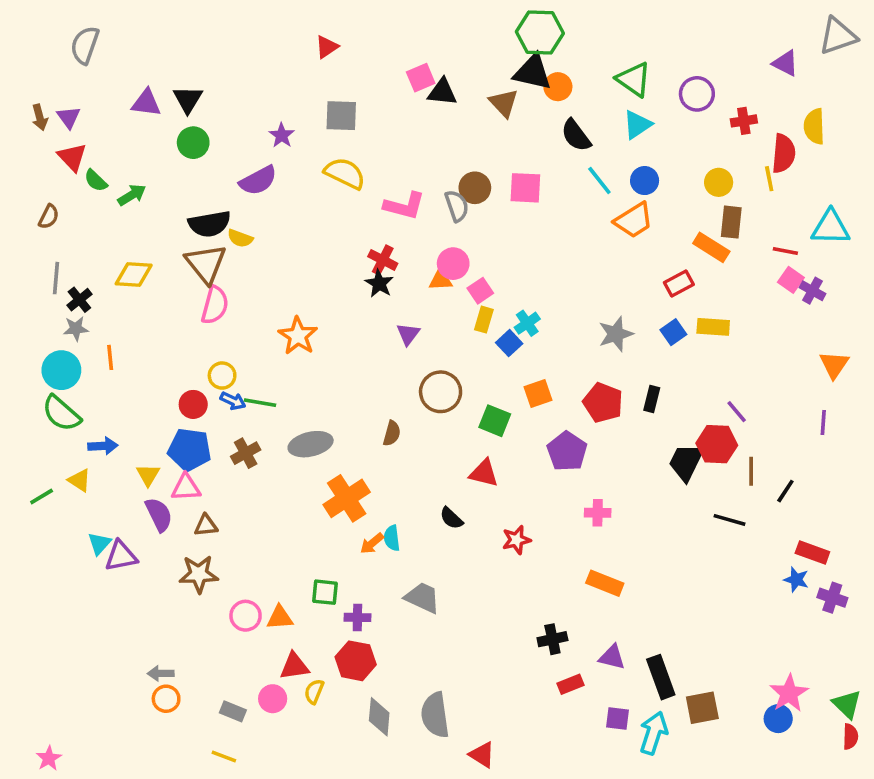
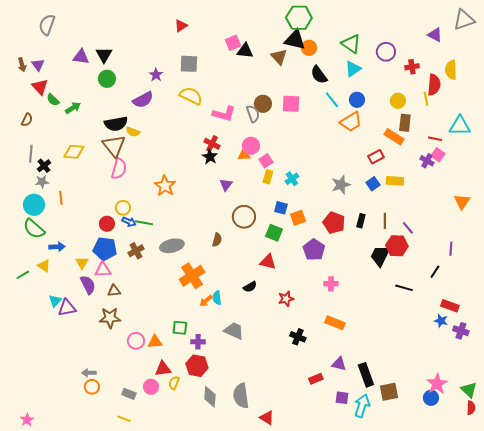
purple cross: (812, 291) -> (427, 161), moved
blue square: (509, 343) -> (281, 208), moved, turned -32
purple line: (823, 422) -> (451, 249), moved
brown line: (751, 471) -> (385, 221), moved
black semicircle: (451, 518) -> (250, 287), turned -72
black cross: (552, 639) -> (298, 337), moved, turned 35

